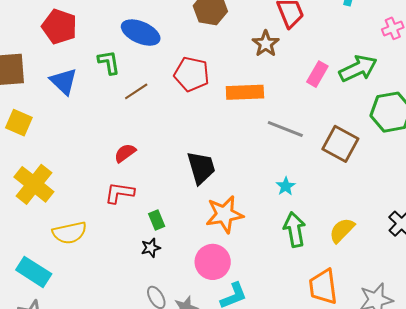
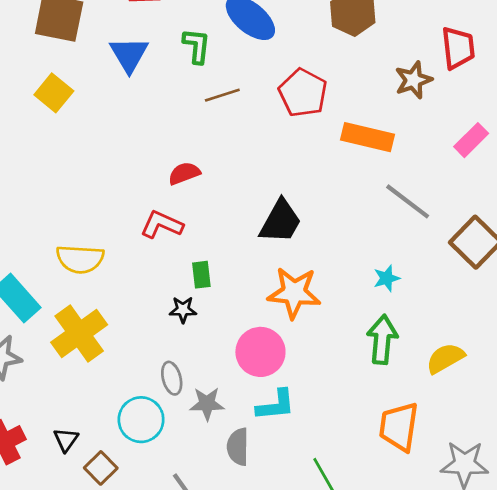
black trapezoid: (201, 168) -> (280, 221), turned 30
yellow cross: (34, 184) -> (79, 333), moved

